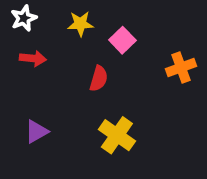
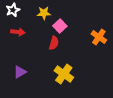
pink square: (122, 40) -> (60, 26), moved
orange cross: (181, 68) -> (99, 37), turned -35

